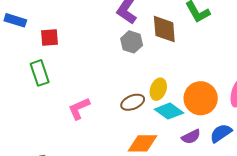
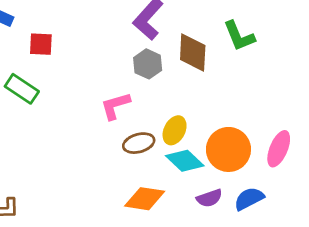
green rectangle: (40, 73) -> (22, 89), turned -45
pink L-shape: (79, 109) -> (115, 106), moved

